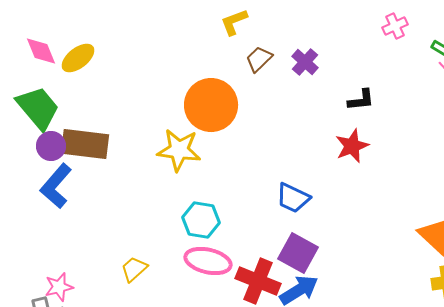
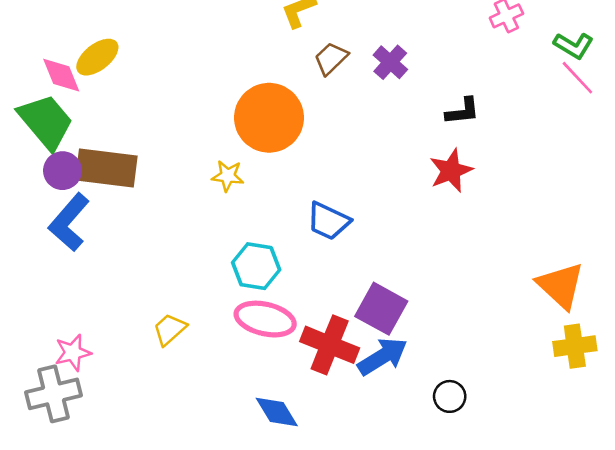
pink diamond: (41, 51) -> (61, 75), moved
yellow star: (179, 150) -> (228, 176), size x0.6
blue trapezoid: (293, 198) -> (328, 221), moved

